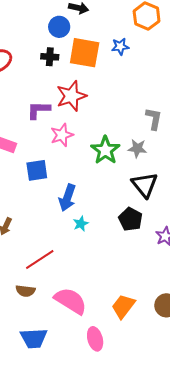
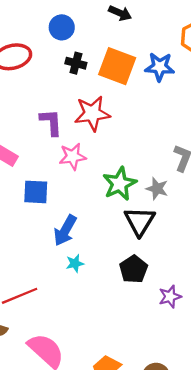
blue circle: (59, 27) -> (62, 27), moved
blue star: (120, 46) -> (160, 67), size x1.4
purple L-shape: (38, 110) -> (51, 122), turned 75
black triangle: (145, 185) -> (140, 221), moved

